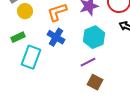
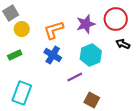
cyan rectangle: (31, 57) -> (22, 93), moved
purple line: (88, 62) -> (75, 77), moved

